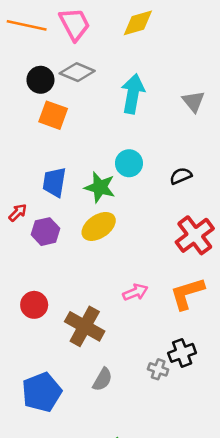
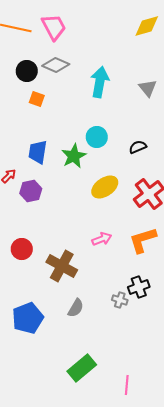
yellow diamond: (138, 23) -> (147, 26), moved
orange square: (53, 115) -> (37, 99), size x0.7
green star: (100, 187) -> (74, 156), turned 30
yellow ellipse: (99, 226) -> (105, 187), moved

